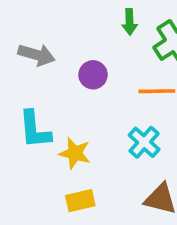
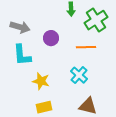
cyan L-shape: (35, 130) -> (22, 55), moved

